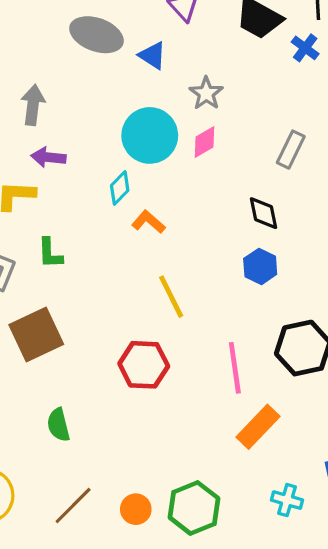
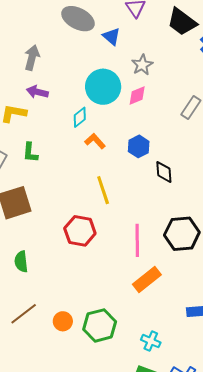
black diamond: (264, 213) -> (164, 172), moved
blue hexagon: (260, 266) -> (139, 146), moved
cyan cross: (287, 500) -> (151, 341), moved

